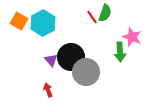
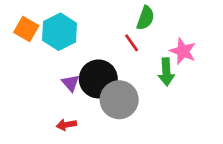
red line: (92, 17) -> (132, 43), moved
red arrow: (48, 90) -> (66, 125), turned -80

